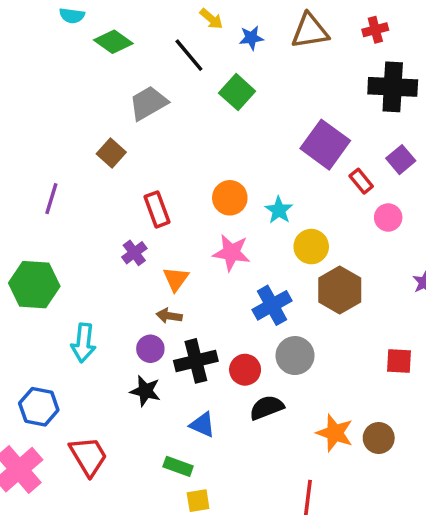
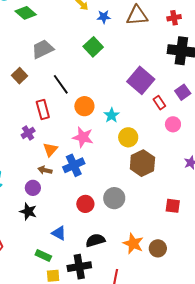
black line: (189, 55) -> (61, 84), moved
blue cross: (272, 305) -> (74, 165), moved
black cross: (196, 361) -> (79, 267), moved
black semicircle: (267, 408) -> (95, 240), moved

